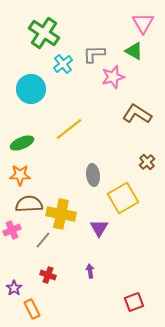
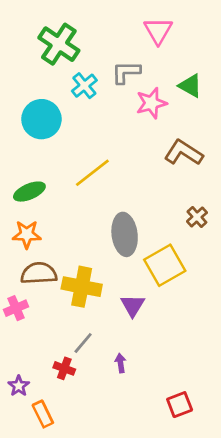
pink triangle: (143, 23) -> (158, 31), moved
green triangle: (134, 51) -> (190, 86), moved
gray ellipse: (93, 175) -> (125, 234), size x1.4
gray line: (43, 240) -> (83, 343), moved

